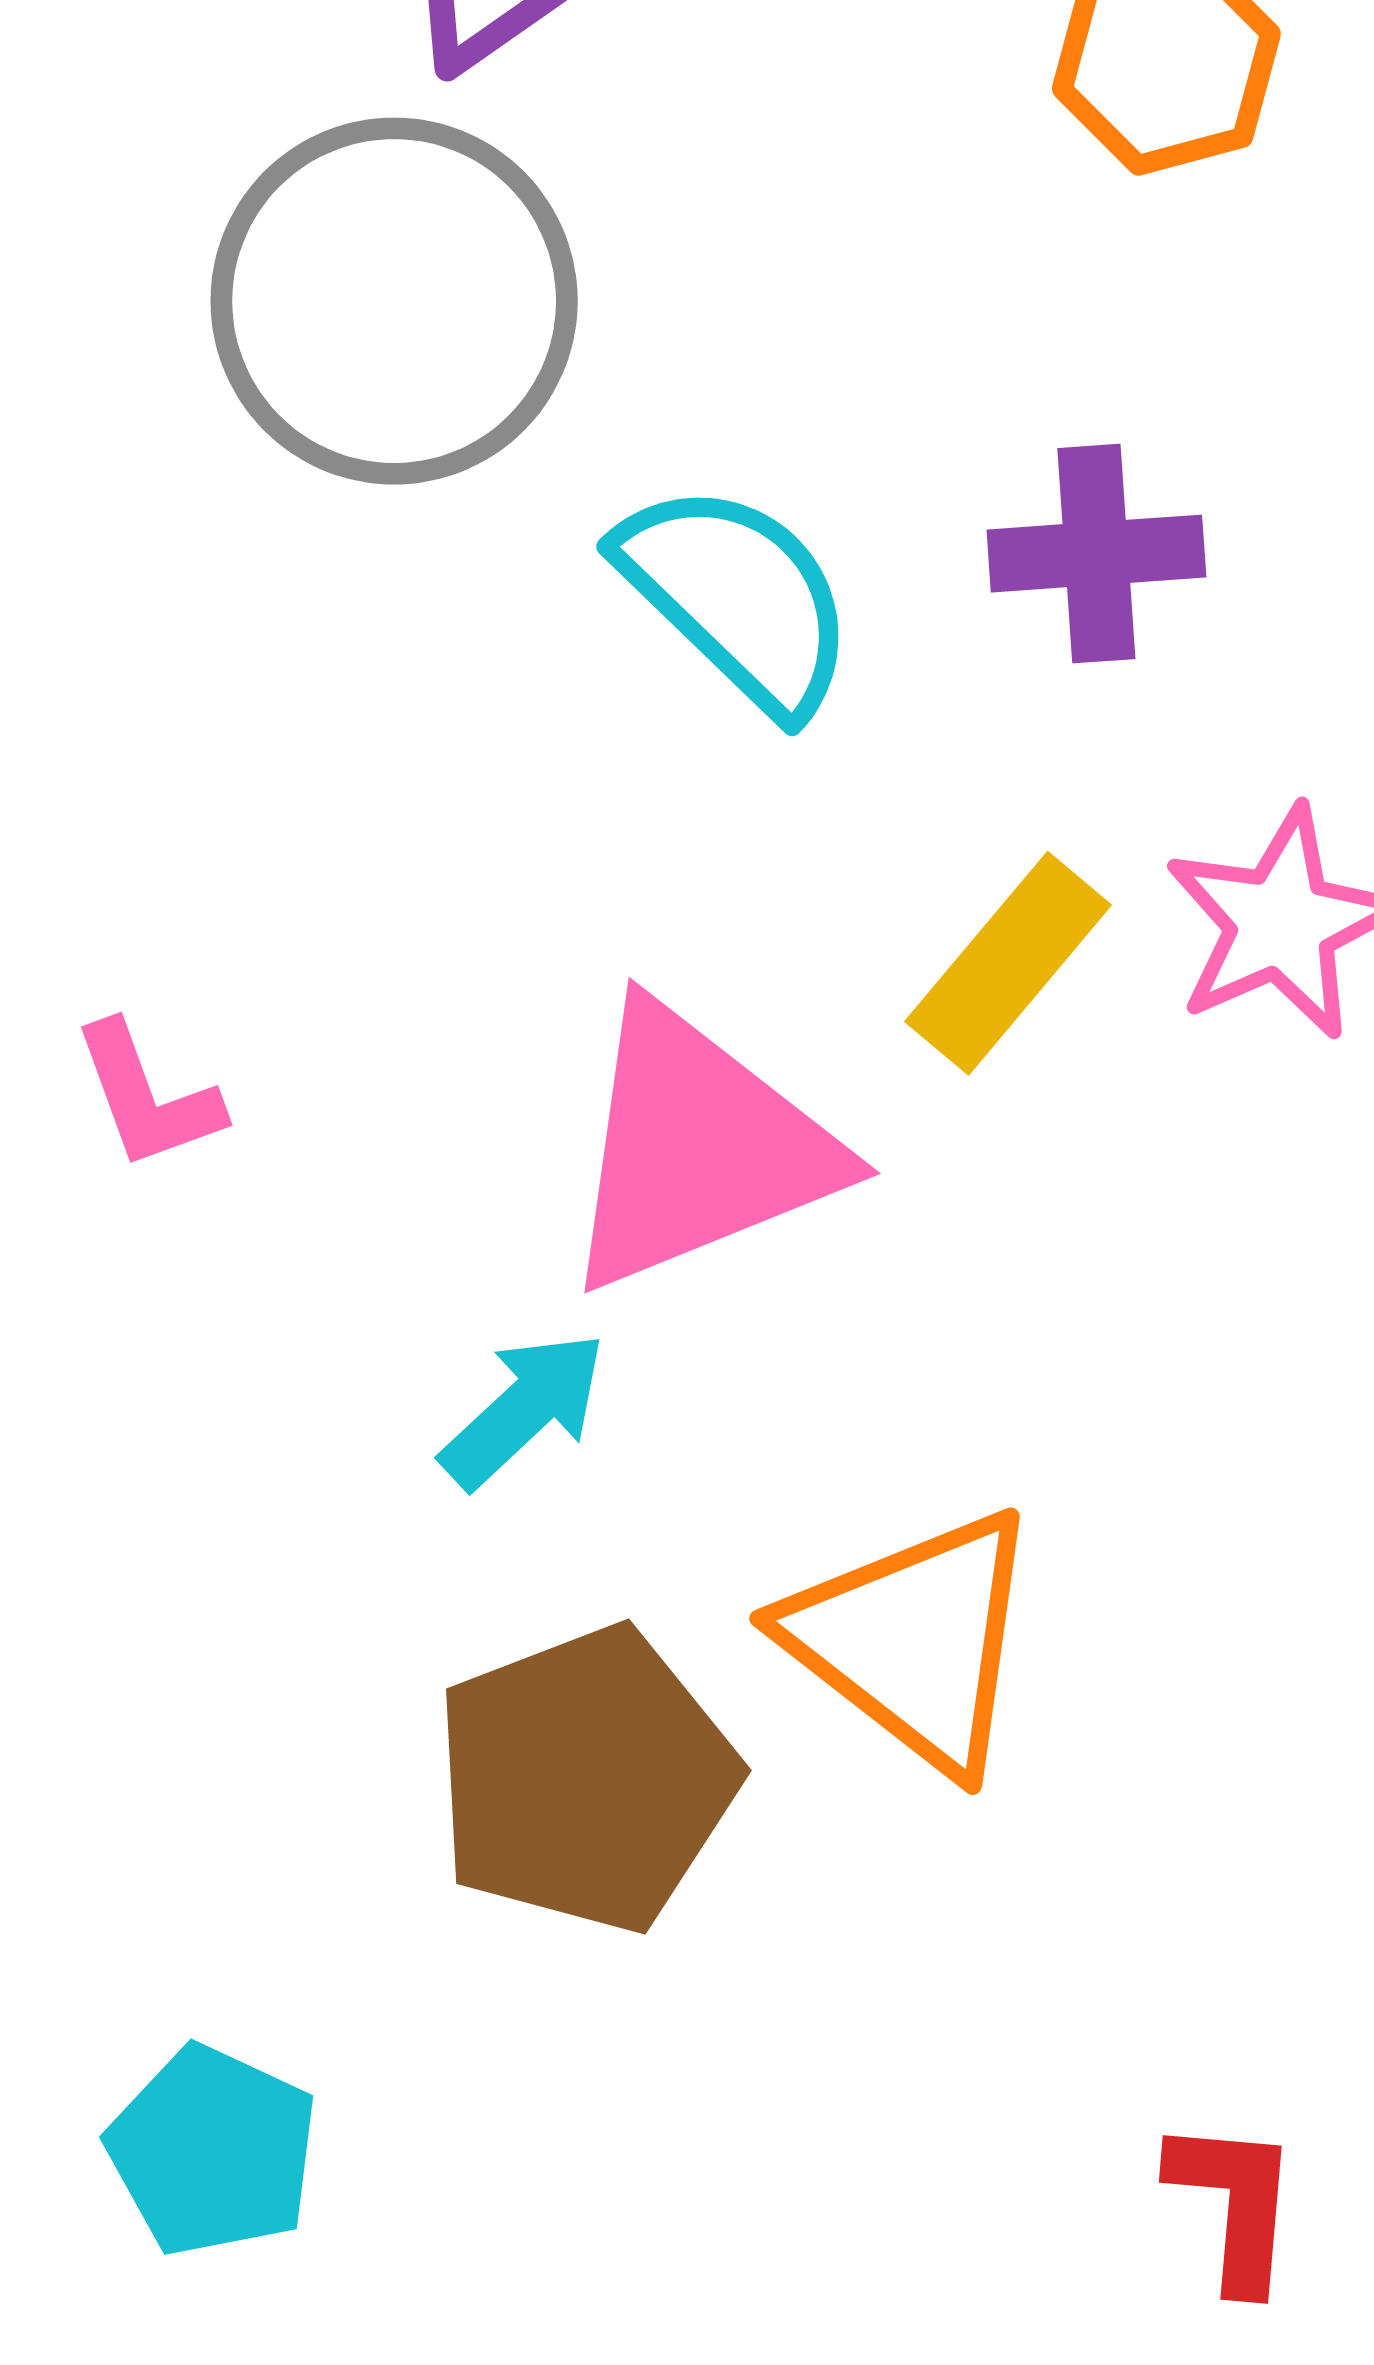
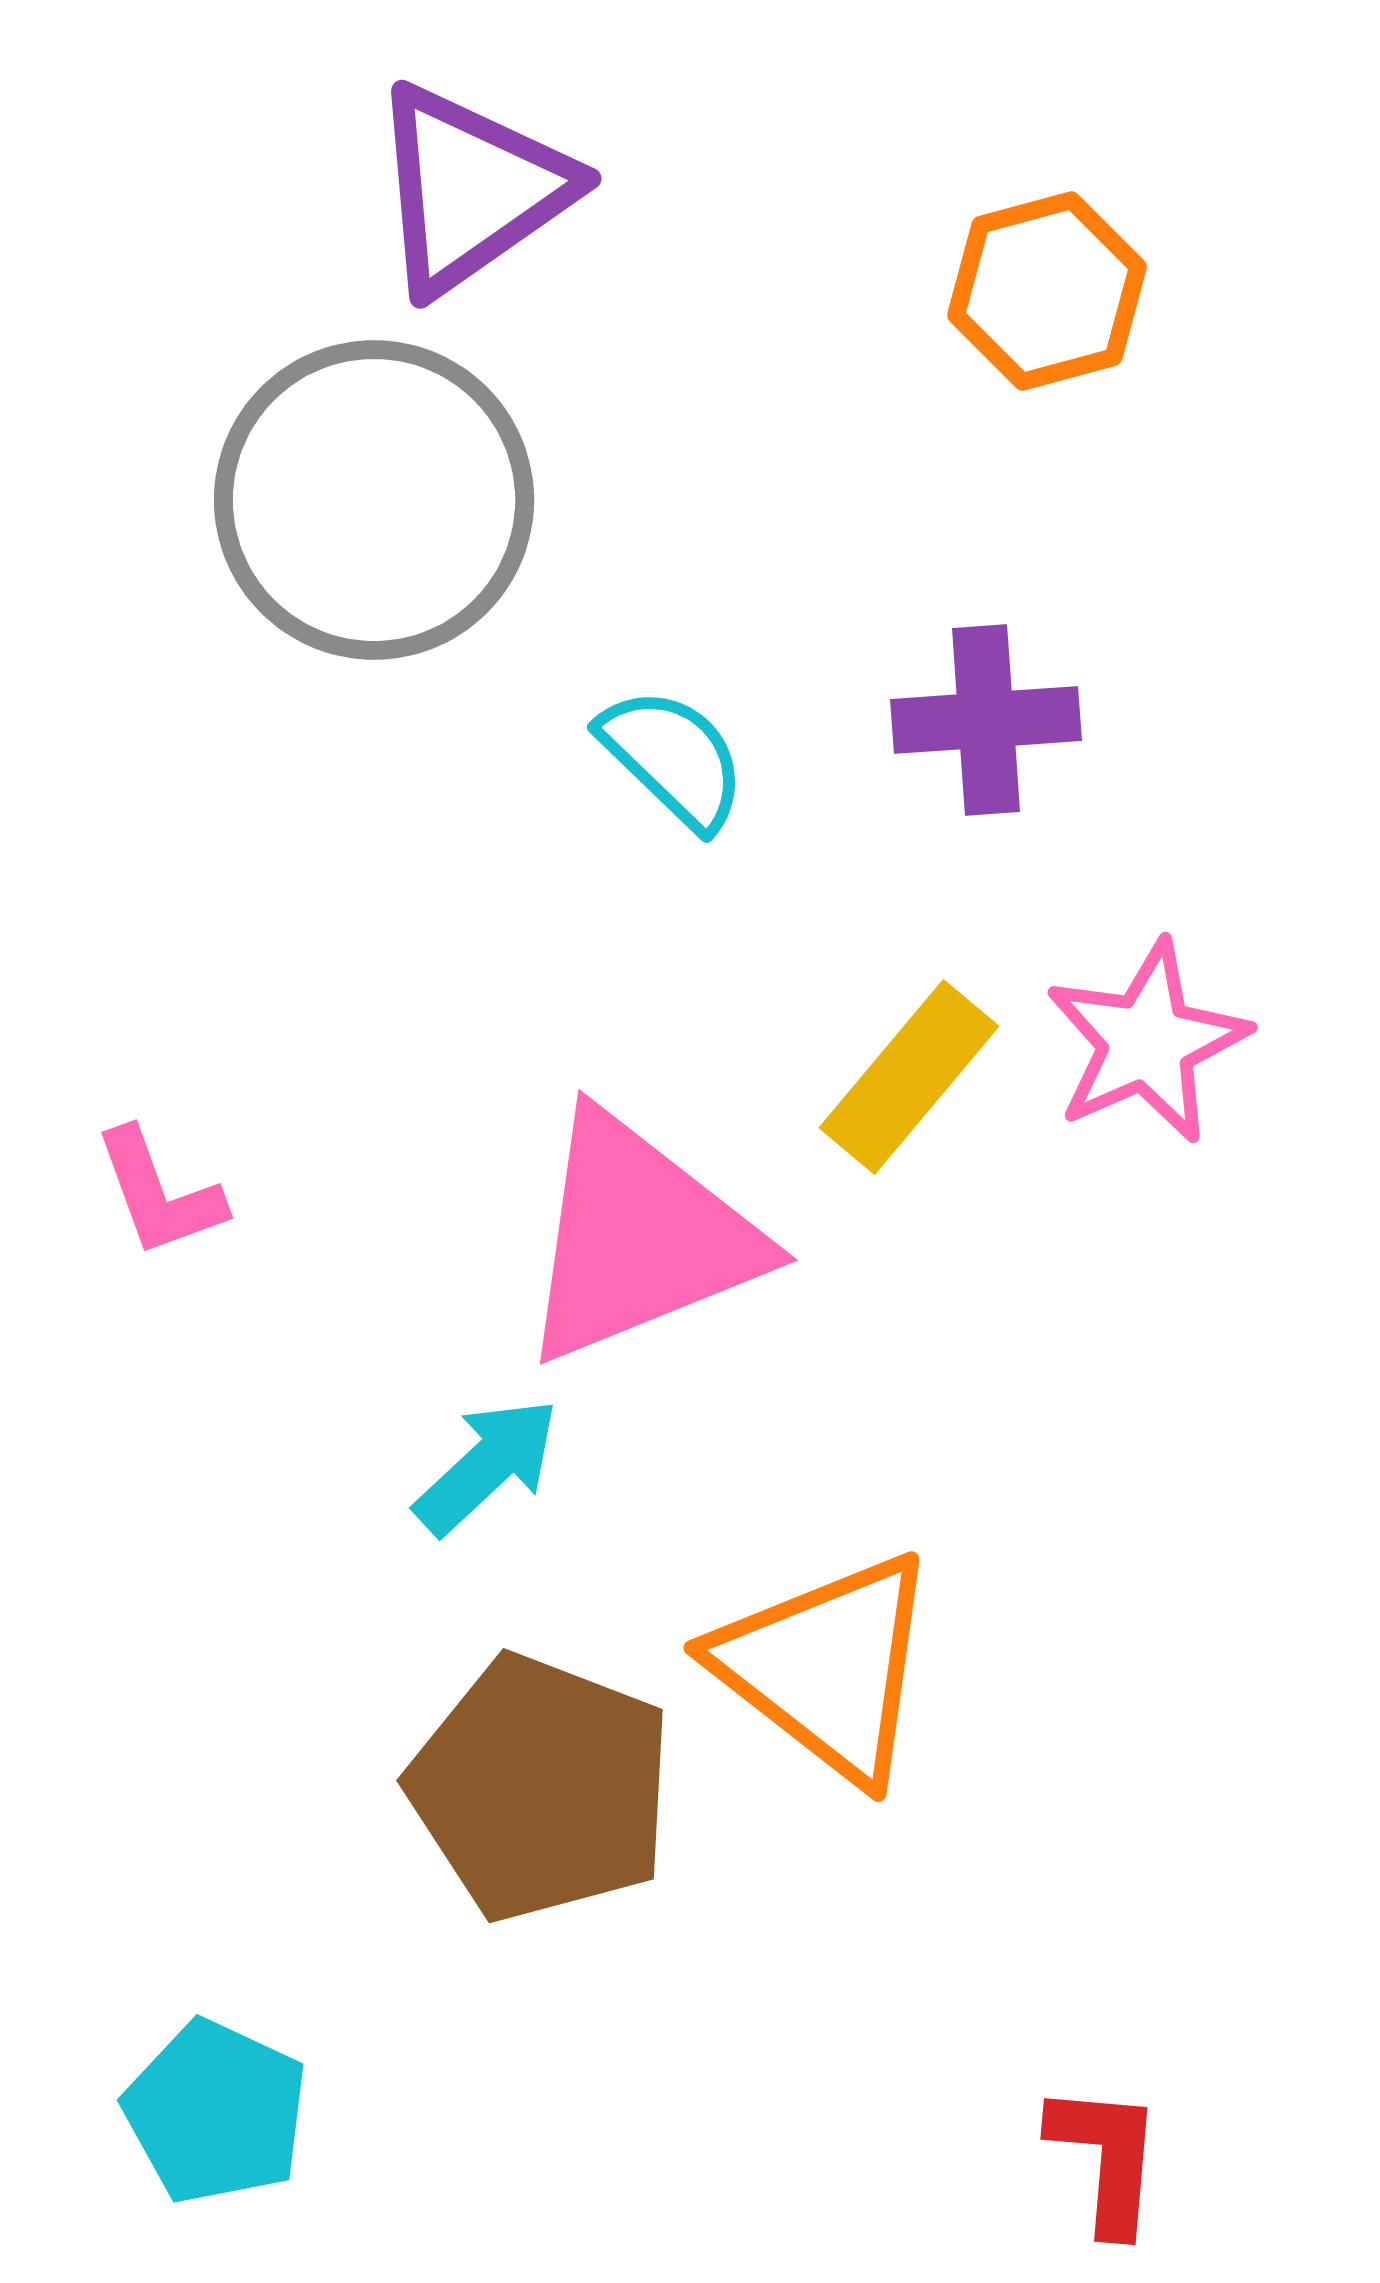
cyan semicircle: (737, 597) -> (673, 758), size x0.7
brown pentagon: (586, 1779) -> (541, 1788), turned -30

